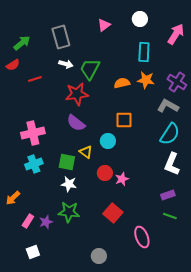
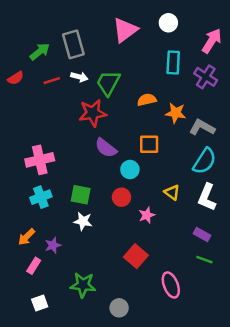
pink triangle: (104, 25) -> (125, 30), size x1.6
green arrow: (22, 43) -> (40, 52), moved
red line: (35, 79) -> (52, 81), moved
orange star: (146, 80) -> (176, 113), moved
purple cross: (177, 82) -> (206, 77), moved
purple semicircle: (76, 123) -> (106, 148), moved
yellow triangle: (86, 152) -> (172, 192), moved
red circle: (105, 173) -> (121, 197), moved
purple rectangle: (168, 195) -> (202, 234), turned 48
orange arrow: (13, 198) -> (26, 237), moved
green star: (69, 212) -> (83, 285), moved
purple star: (46, 222) -> (53, 245), moved

